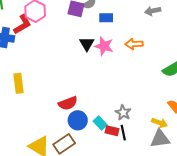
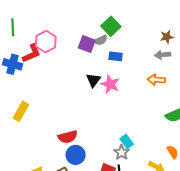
orange arrow: (134, 44) -> (156, 80), moved
yellow rectangle: (19, 83) -> (21, 111), turned 30
cyan rectangle: (100, 123) -> (127, 141), moved

